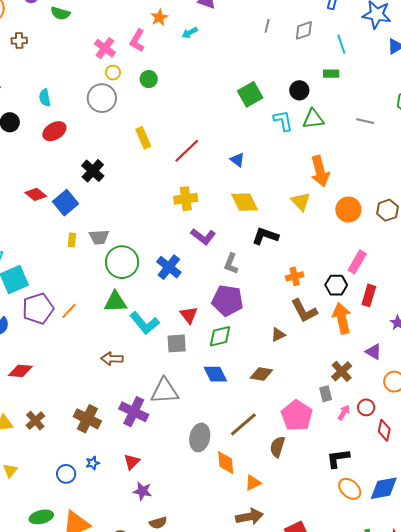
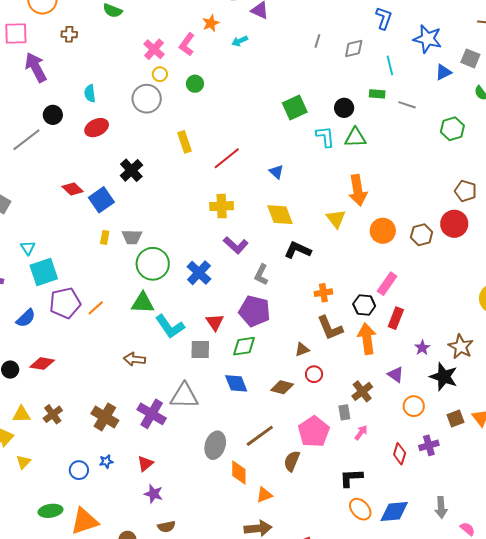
gray line: (365, 121) -> (407, 105), moved
red circle: (366, 407) -> (314, 374), moved

